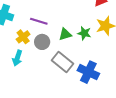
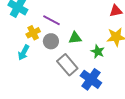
green star: (84, 33) -> (98, 51), moved

